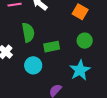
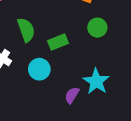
cyan star: (80, 70) -> (96, 81), moved

